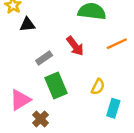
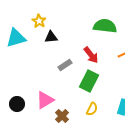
green rectangle: (56, 85) -> (89, 81), moved, turned 50
yellow semicircle: (98, 87) -> (92, 109), moved

